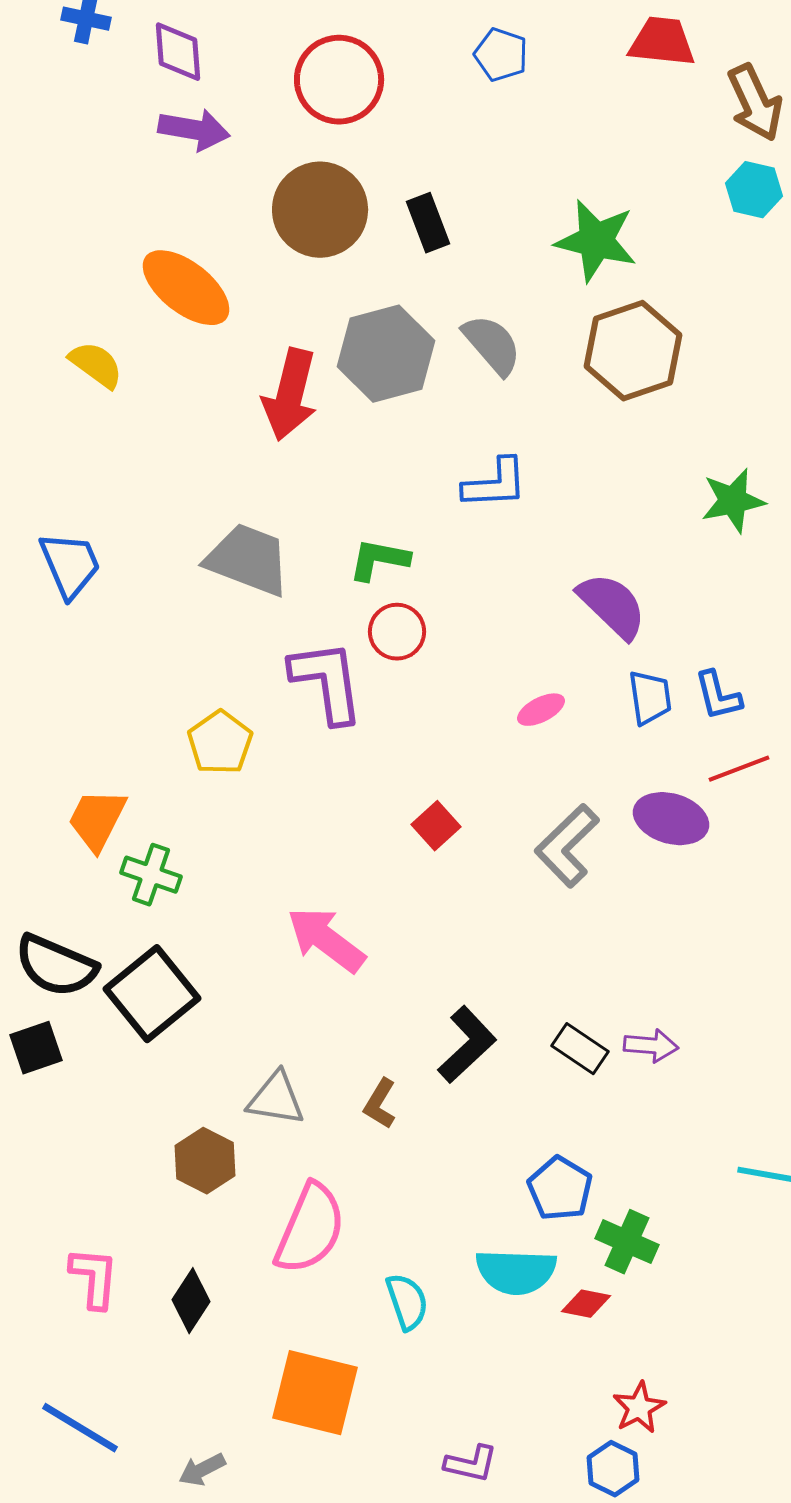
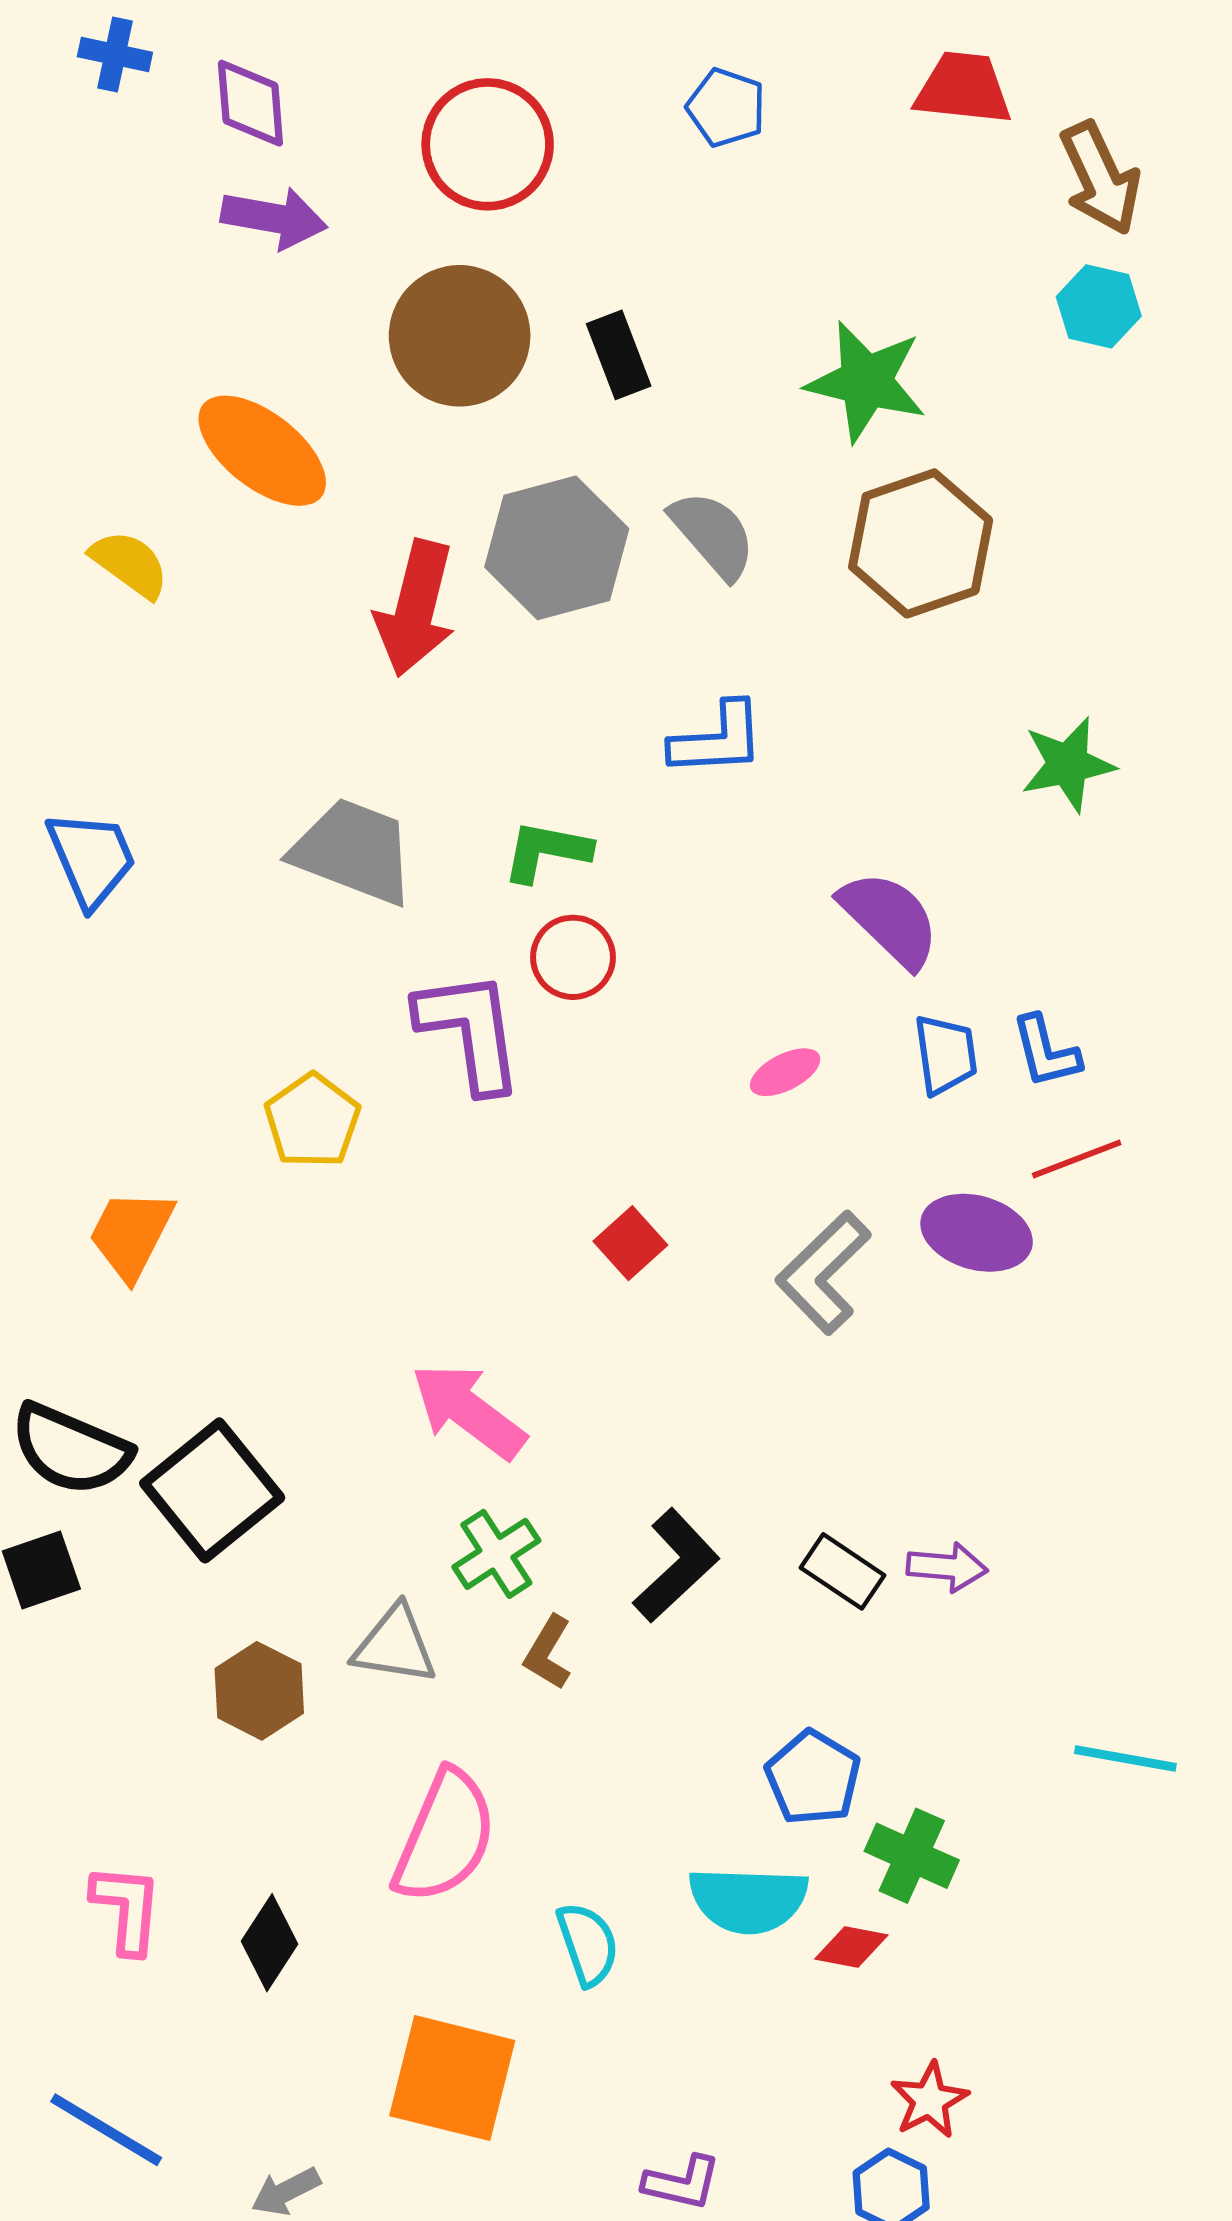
green cross: (151, 875) -> (496, 1554), moved, turned 38
brown hexagon: (205, 1161) -> (259, 1691), moved

